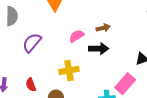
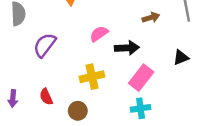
brown arrow: (103, 28) -> (151, 18), moved
pink rectangle: (125, 84) -> (141, 78), moved

